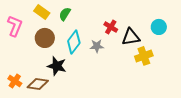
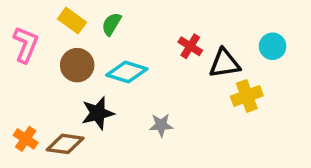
cyan diamond: (74, 42) -> (127, 72), turned 70
gray star: (97, 46) -> (161, 125), moved
black star: (57, 66) -> (98, 113), turned -30

